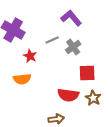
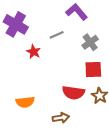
gray cross: (73, 47) -> (90, 42), moved
orange semicircle: (22, 79) -> (25, 102), moved

